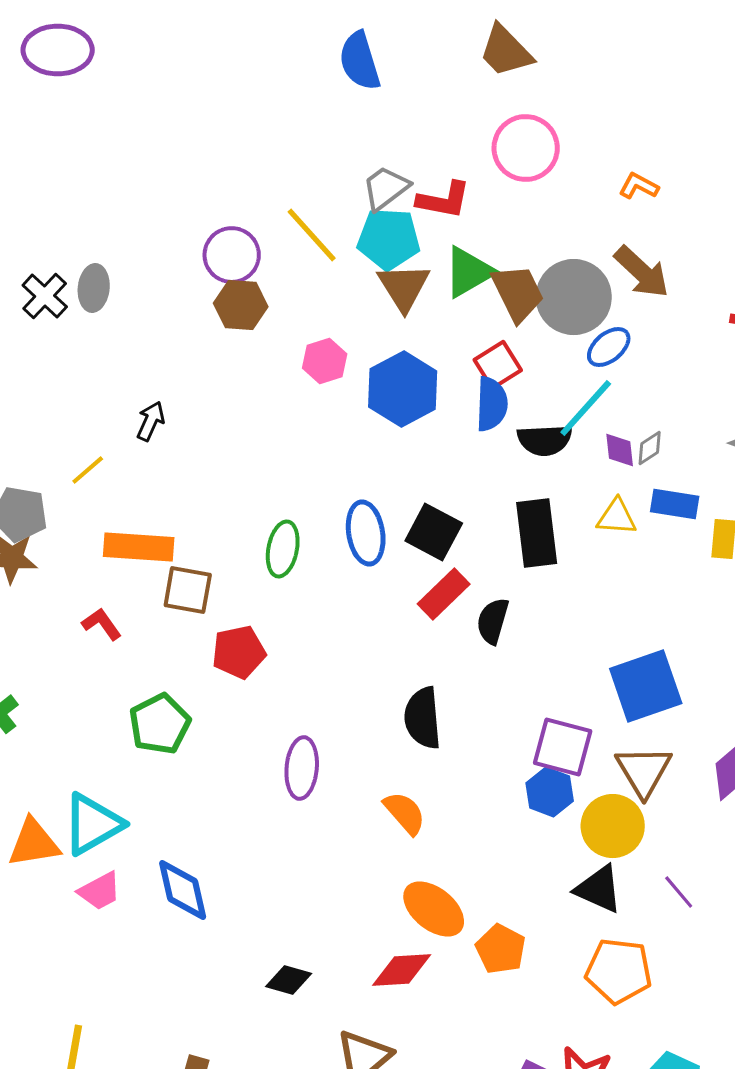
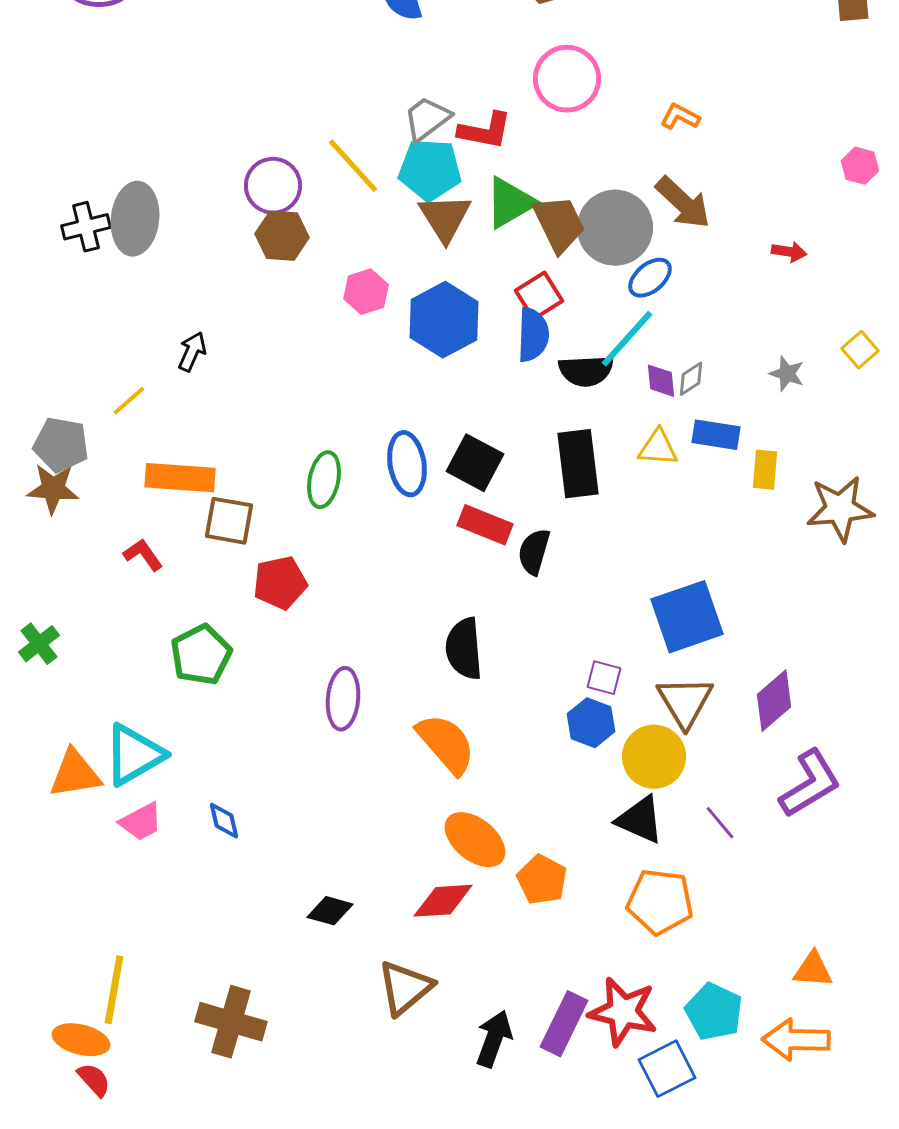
gray ellipse: (94, 288) -> (135, 219), size x1.5
black cross: (45, 296) -> (86, 227), turned 33
red rectangle: (444, 594) -> (485, 525), turned 66
purple square: (563, 747) -> (604, 678), size x0.6
orange semicircle: (405, 813) -> (446, 744), size x1.4
blue diamond: (183, 890) -> (224, 821), size x0.6

